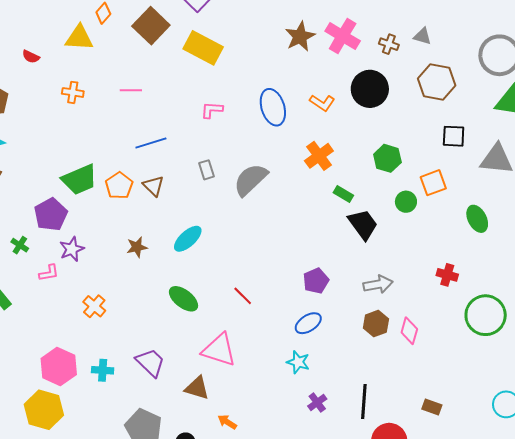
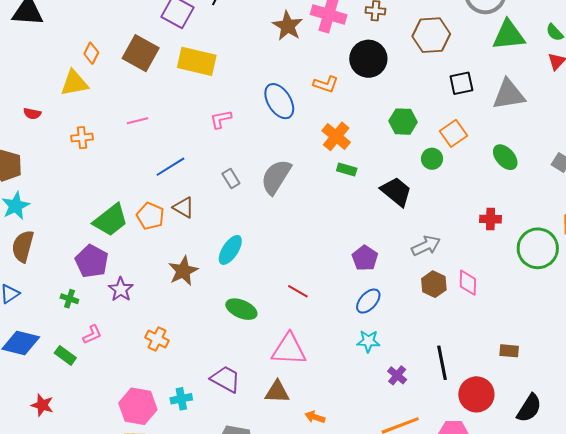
green rectangle: (343, 194) -> (347, 170), moved
brown star: (137, 247) -> (183, 271), size x1.4
pink L-shape: (49, 273) -> (92, 335), moved

